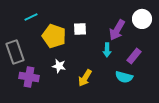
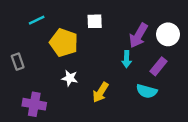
white circle: (142, 19) -> (168, 34), moved
white square: (80, 29) -> (95, 21), moved
gray rectangle: (15, 52) -> (18, 62), size x0.6
purple cross: (29, 77) -> (34, 104), moved

